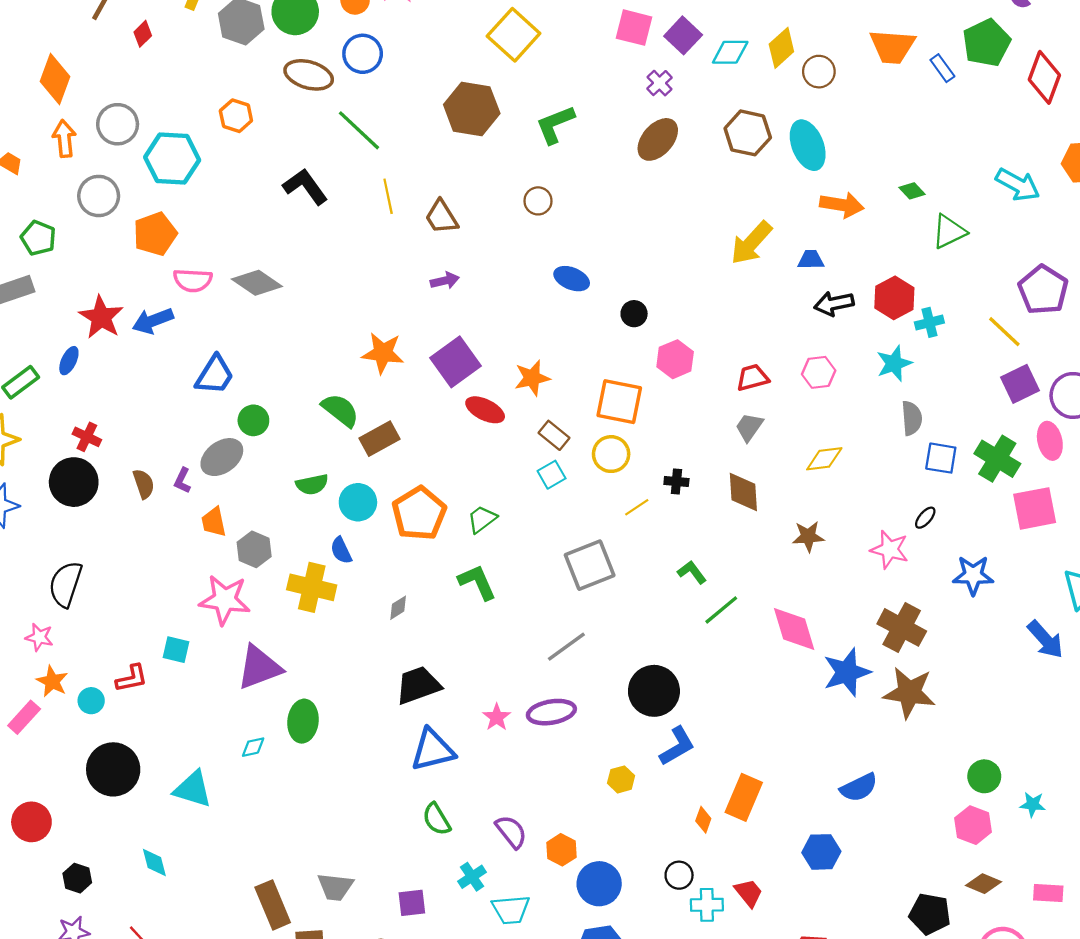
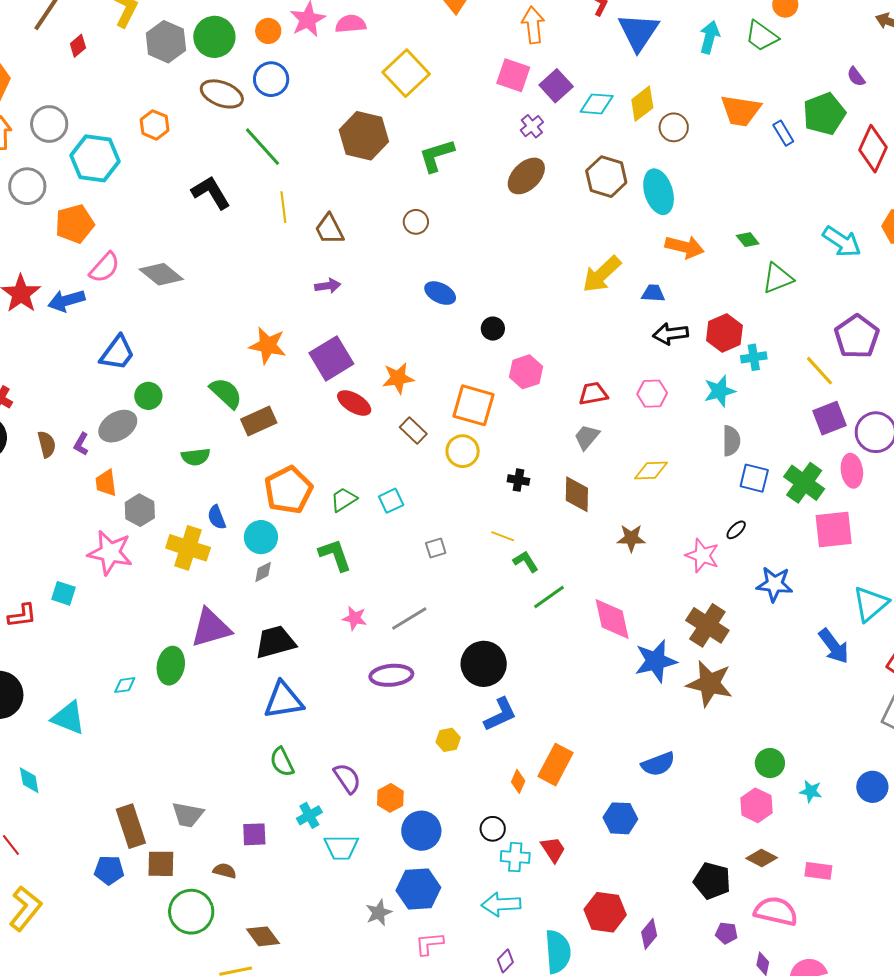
pink semicircle: (193, 280) -> (105, 268), turned -56
cyan square: (552, 475) -> (391, 501), moved
cyan circle: (358, 502) -> (261, 537), moved
yellow line: (637, 507) -> (503, 536), moved, turned 50
gray square: (590, 565) -> (436, 548), size x0.5
purple triangle: (259, 667) -> (211, 628), moved
pink star: (497, 717) -> (355, 618), moved, turned -30

